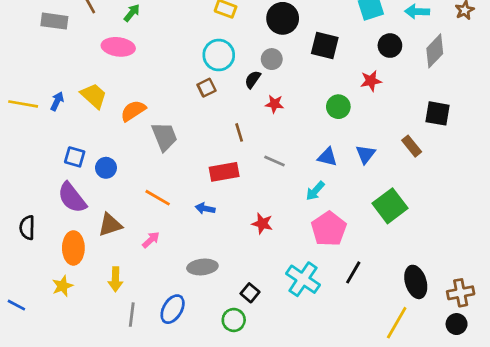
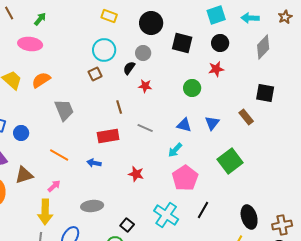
black circle: (390, 46) -> (220, 43), moved
orange semicircle: (133, 111) -> (41, 80), moved
yellow arrow: (115, 279) -> (45, 212), moved, size x1.4

